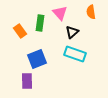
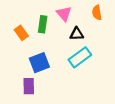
black triangle: (72, 32) -> (77, 34), turned 40
cyan rectangle: (75, 54) -> (80, 57), turned -55

